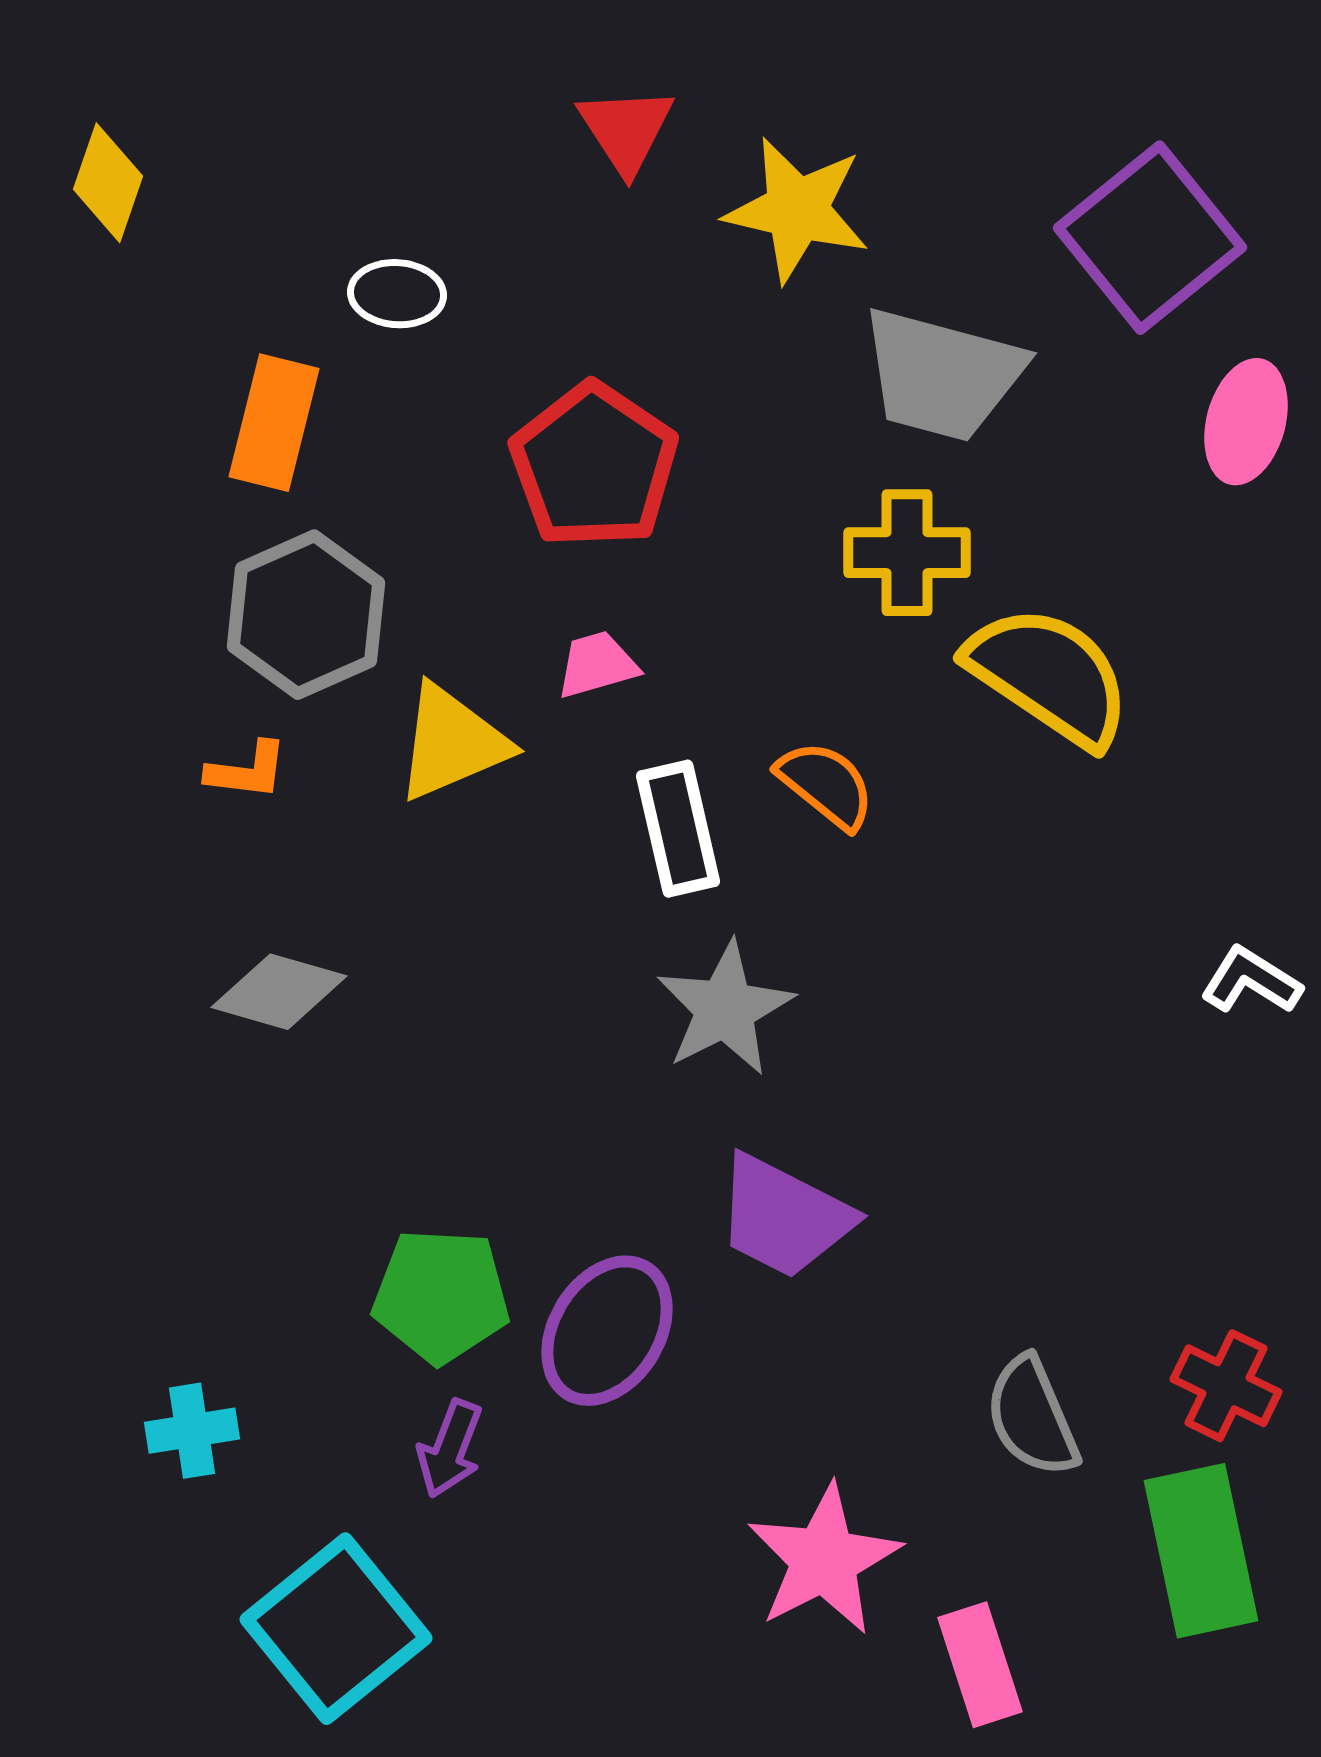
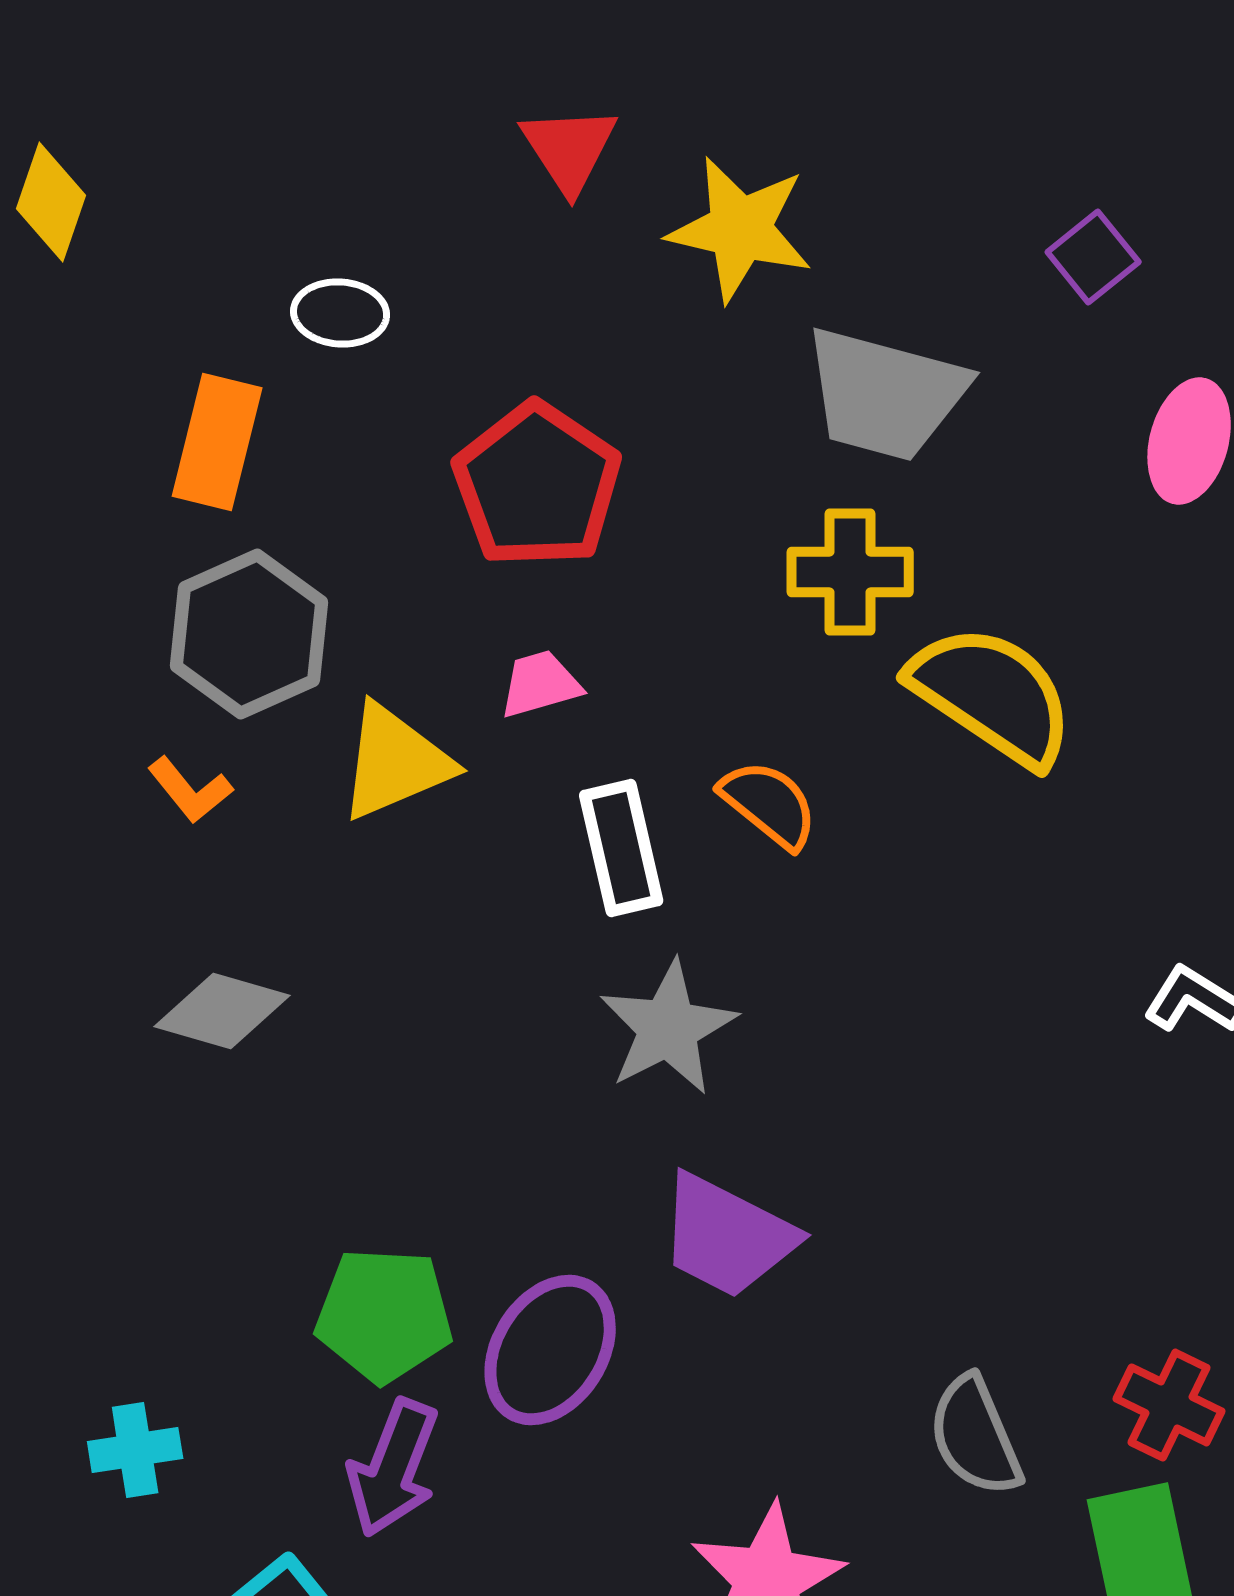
purple square: (1150, 238) -> (1093, 257), size x0.5
orange L-shape: (247, 771) -> (190, 790), turned 44
purple arrow: (450, 1449) -> (393, 1468), size x1.4

